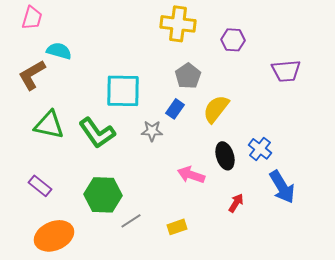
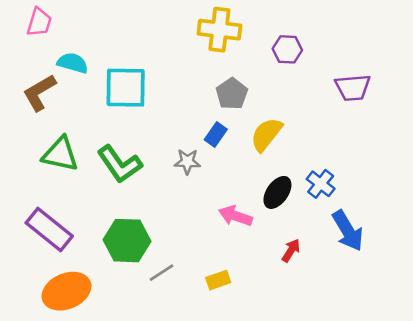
cyan square: (123, 91) -> (126, 88), moved
black ellipse: (225, 156) -> (277, 192), turned 52
purple rectangle: (40, 186) -> (49, 229), size x1.6

